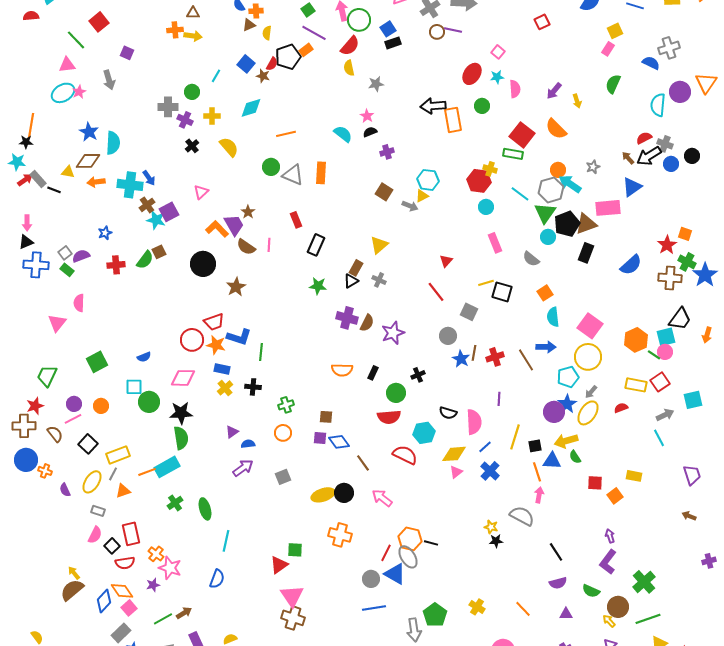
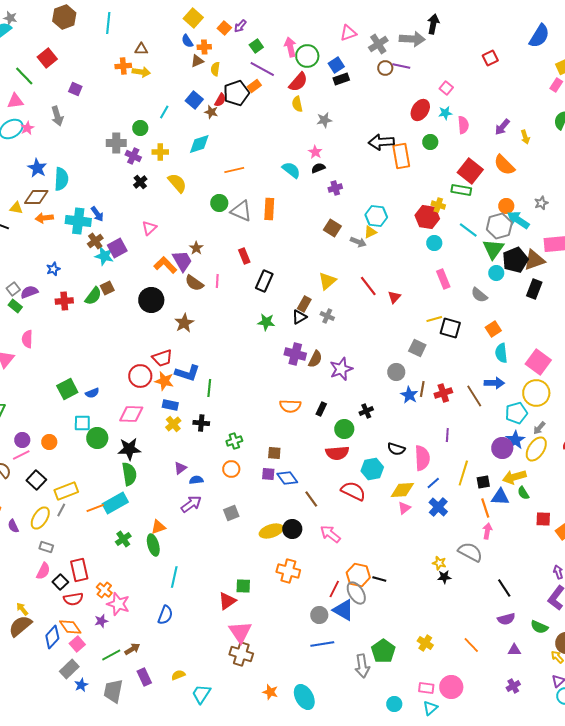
red line: (436, 292) -> (368, 286), moved
green square: (97, 362) -> (67, 389), moved
orange triangle: (123, 491) -> (158, 527), moved

